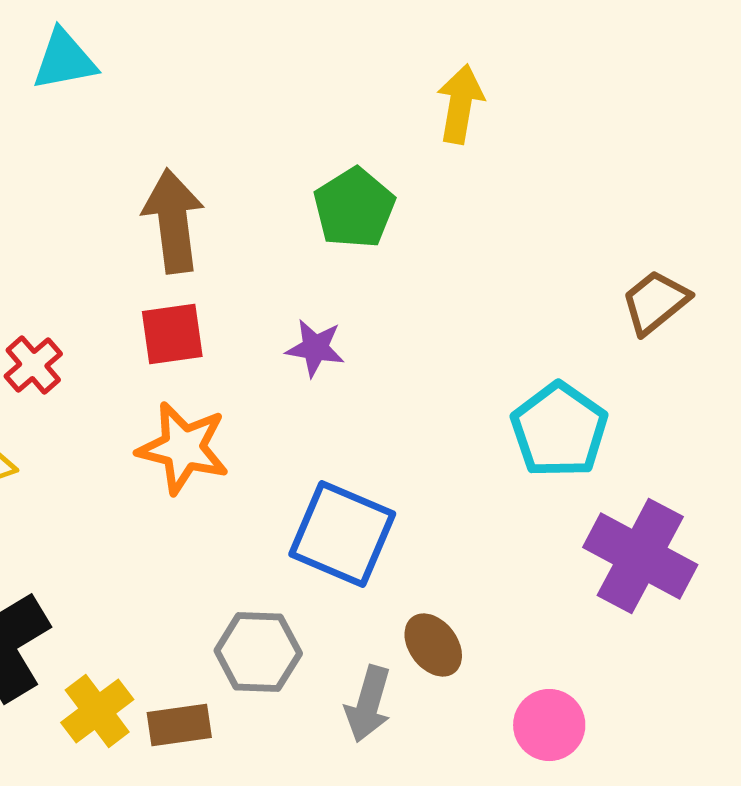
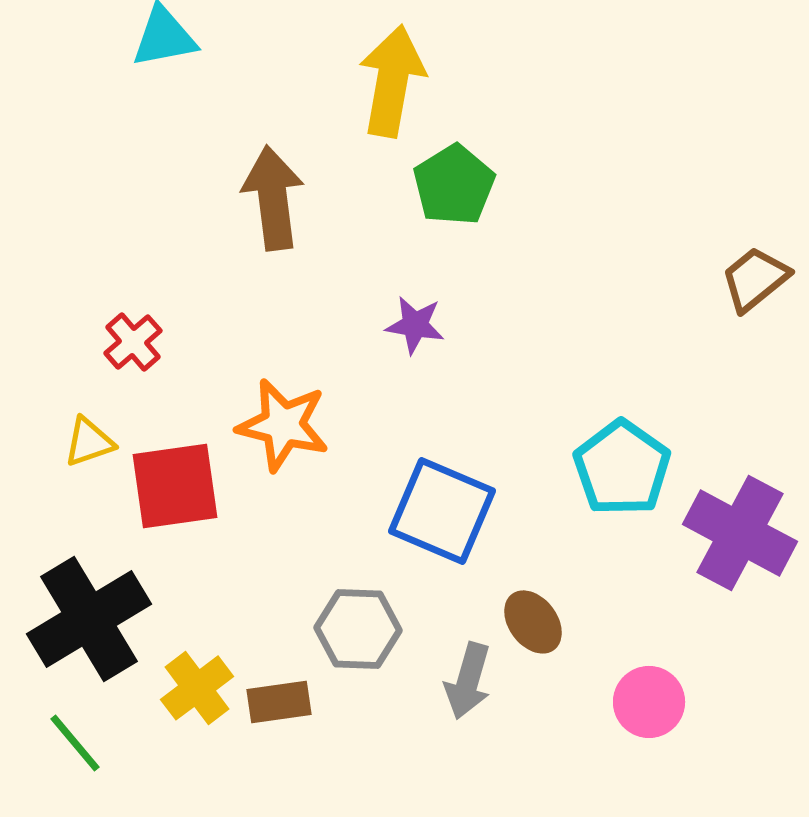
yellow arrow: (460, 104) -> (392, 81), moved, size x1.4
red square: (172, 334) -> (175, 486), moved, size x1.4
cyan pentagon: (559, 430) -> (622, 468), moved

